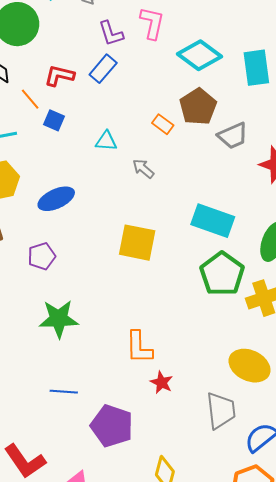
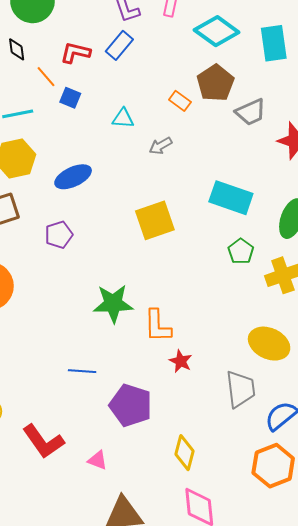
gray arrow: (143, 169) -> (161, 146), turned -70
yellow square: (137, 243) -> (155, 220), turned -30
green pentagon: (222, 274) -> (241, 251), size x0.6
green star: (59, 319) -> (113, 304), moved

